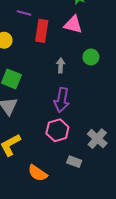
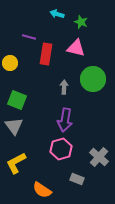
green circle: (91, 57) -> (93, 79), size x1.6

